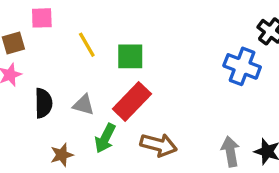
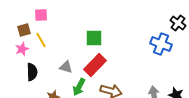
yellow line: (87, 45) -> (41, 40), moved
black semicircle: (43, 103) -> (32, 72), moved

